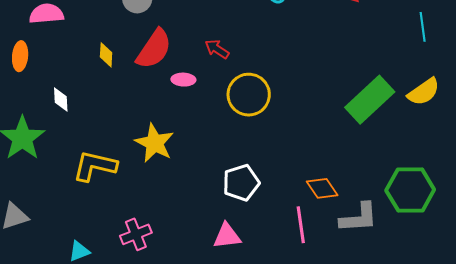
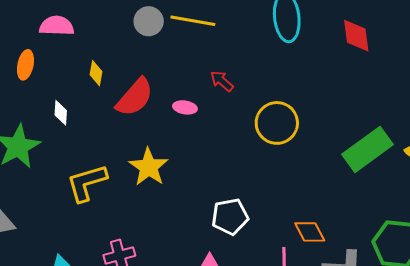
red semicircle: (154, 49) -> (135, 97), moved
yellow diamond: (106, 55) -> (96, 73), moved
yellow circle: (249, 95) -> (277, 123), moved
yellow L-shape: (95, 166) -> (87, 183), turned -36

